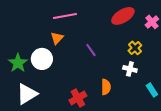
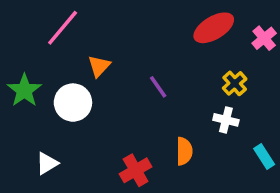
pink line: (65, 16) -> (63, 28), moved, turned -40
green star: (18, 63) -> (24, 90), moved
white triangle: (27, 94) -> (47, 163), size x0.6

